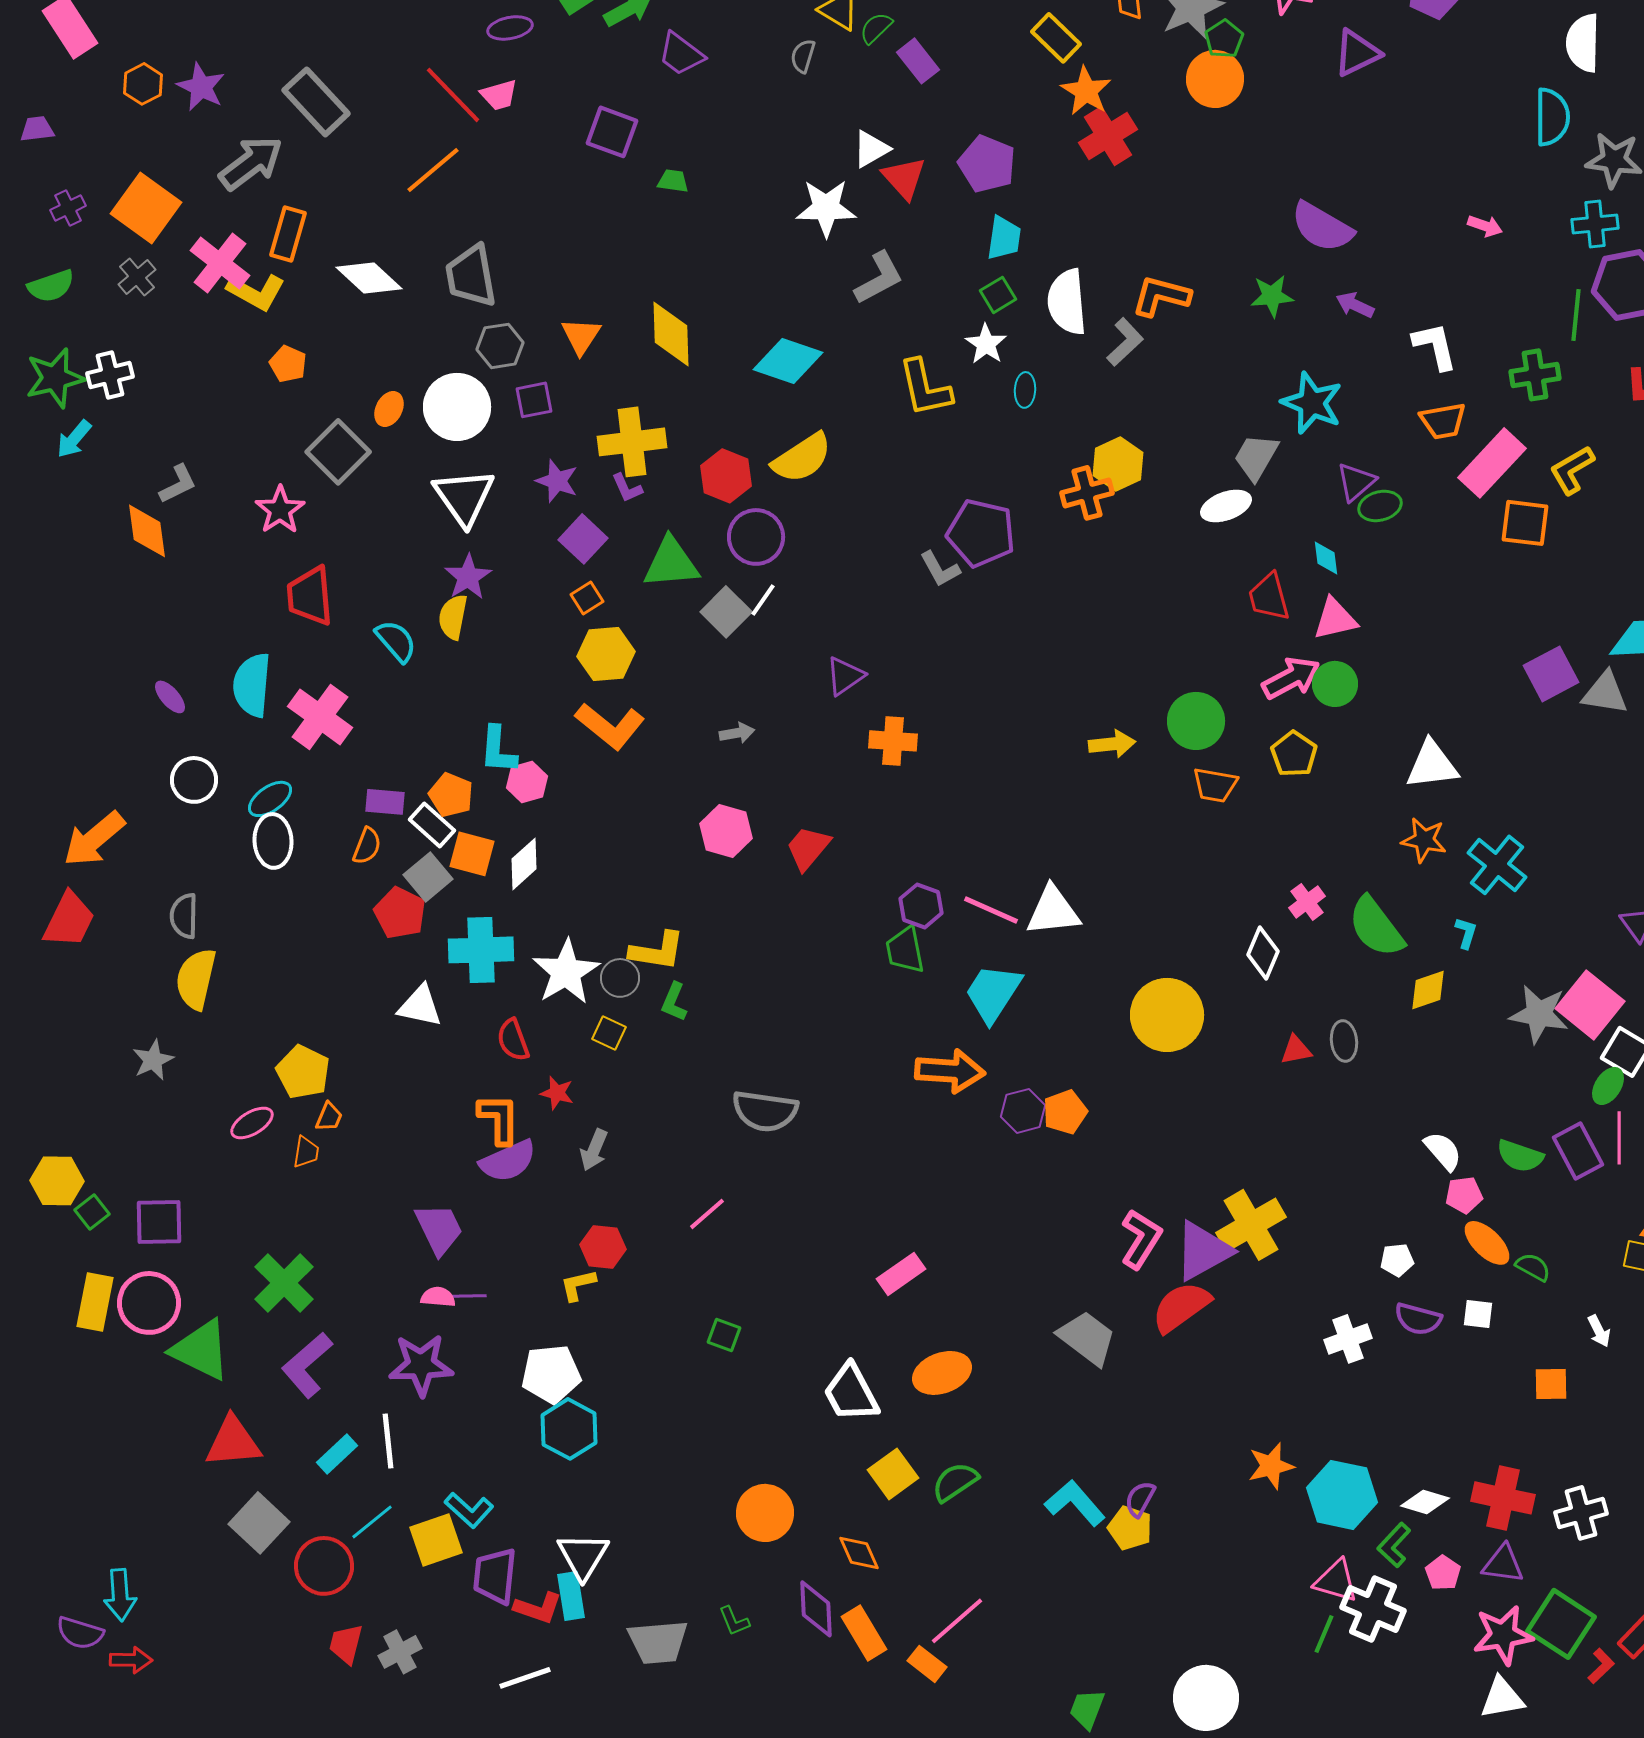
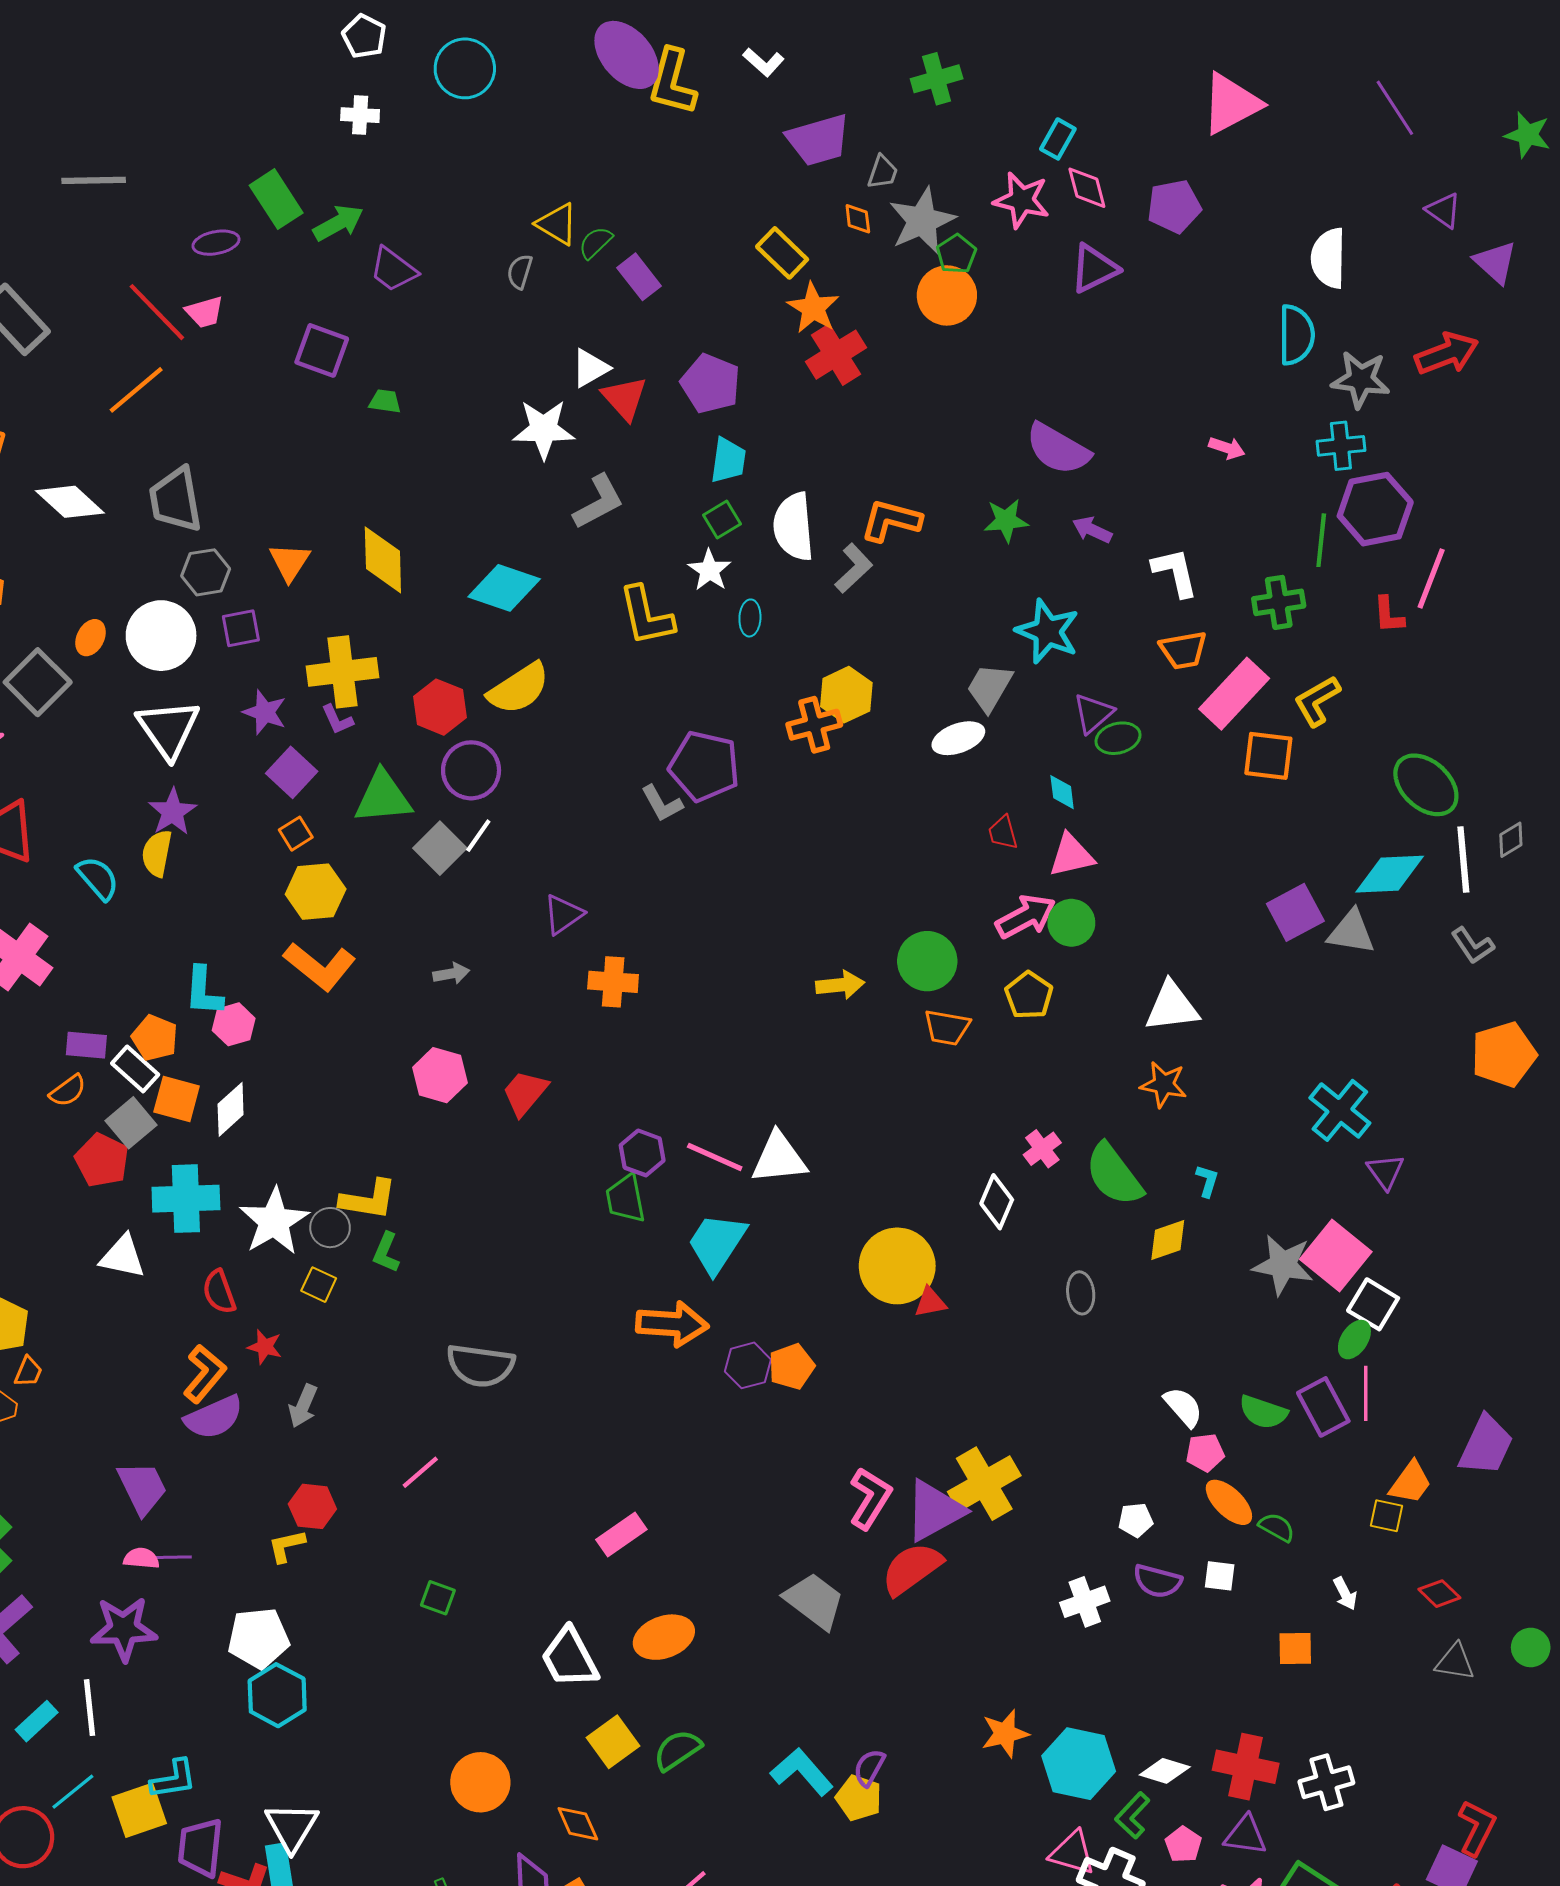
red trapezoid: (1269, 597) -> (1003, 833), size x0.7
orange semicircle: (367, 846) -> (68, 1091), turned 33
cyan cross: (1497, 865) -> (1340, 1110), moved
red triangle: (1296, 1050) -> (930, 1302), moved
orange L-shape: (499, 1119) -> (205, 1374), turned 40
cyan L-shape: (469, 1510) -> (173, 1779), turned -51

